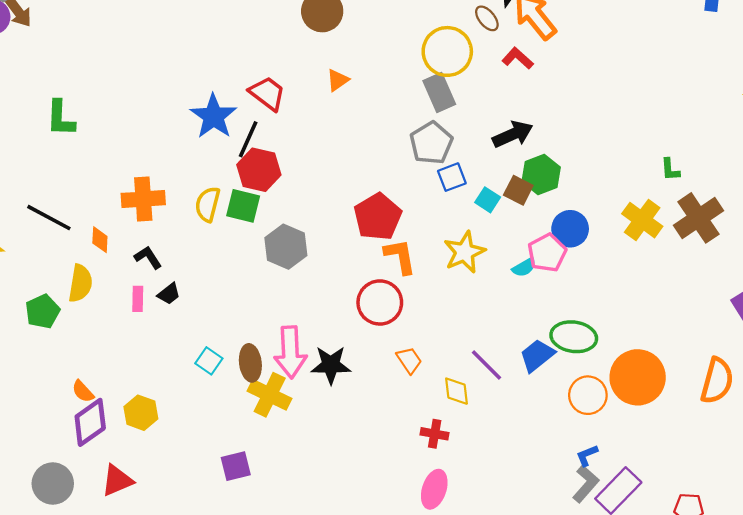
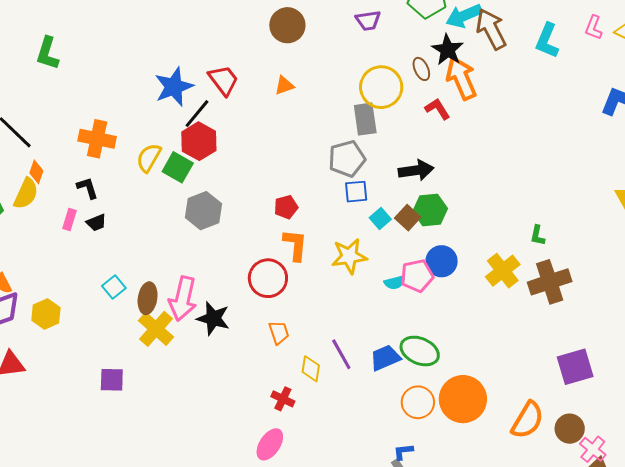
red pentagon: (378, 217) -> (286, 207), size x0.6
orange diamond: (100, 240) -> (36, 172), moved

